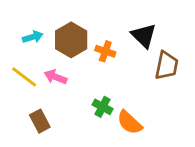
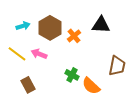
black triangle: (144, 36) -> (101, 25), turned -42
orange cross: (105, 51) -> (74, 36), turned 32
brown trapezoid: (167, 66) -> (117, 66), moved

